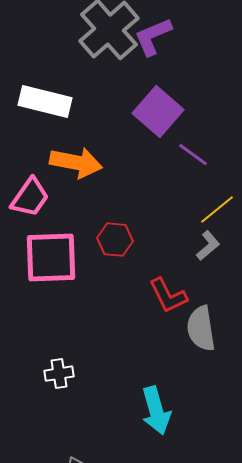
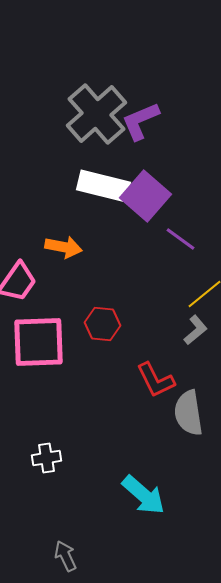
white rectangle: (45, 102) -> (103, 186), moved
orange arrow: (76, 163) -> (63, 247), size x0.7
cyan arrow: (156, 411) -> (143, 495), turned -33

